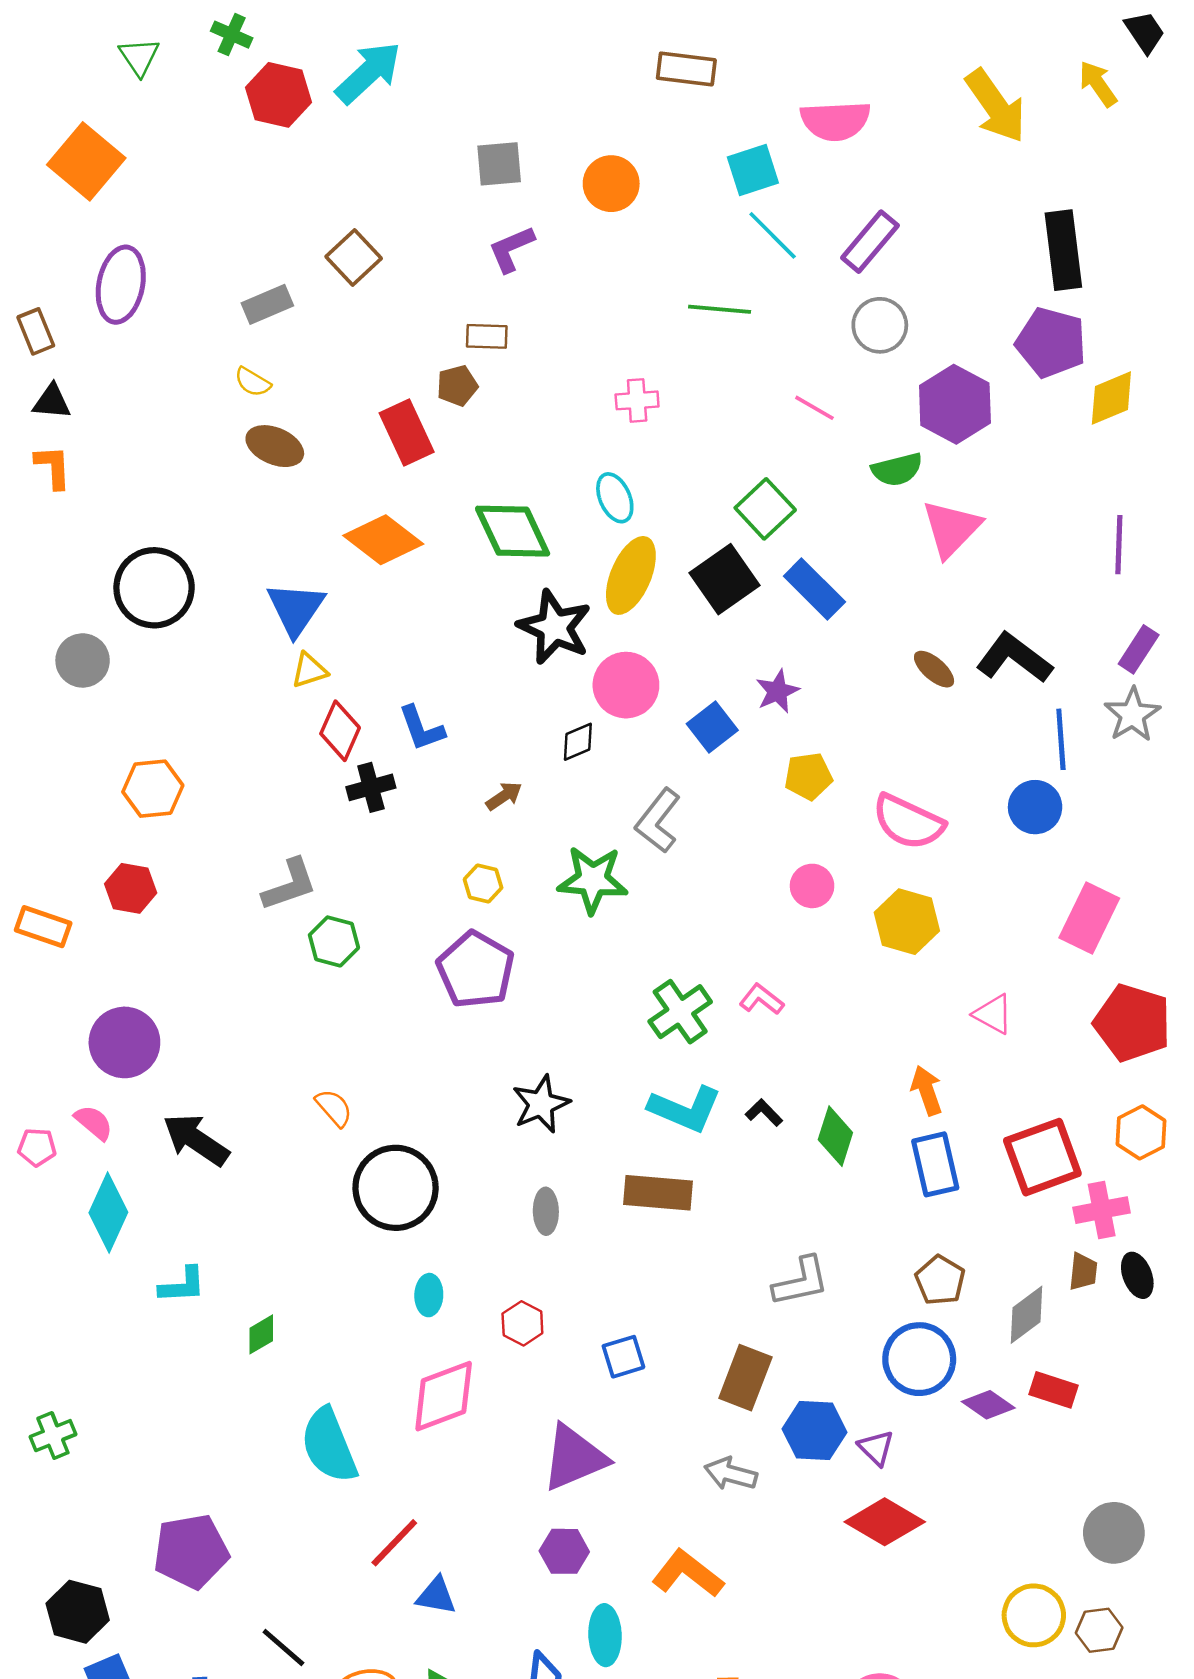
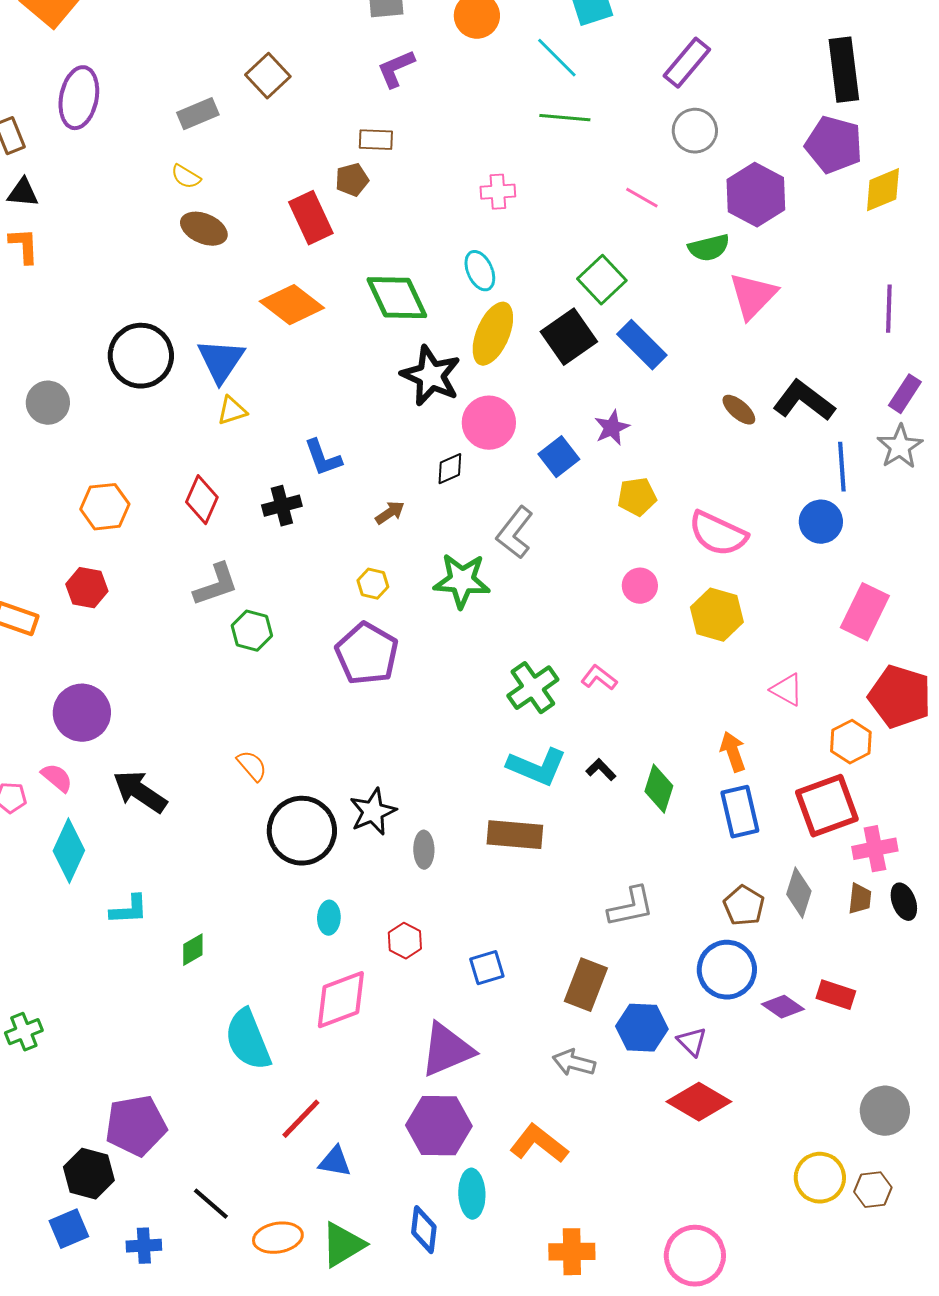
cyan line: (773, 235) -> (557, 58), moved
black circle: (154, 588) -> (141, 356), moved
red diamond: (340, 731) -> (202, 500), moved
black star: (541, 1104) -> (373, 812), moved
orange hexagon: (1141, 1132) -> (851, 742), moved
gray diamond: (1026, 1315) -> (799, 893), moved, turned -36
purple hexagon: (564, 1551) -> (439, 1126), size x1.6
black hexagon: (78, 1612) -> (89, 1174), moved

